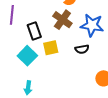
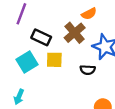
black rectangle: (34, 31) -> (41, 37), turned -60

